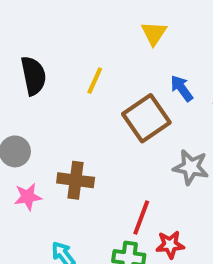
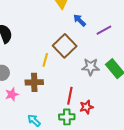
yellow line: (95, 81) -> (45, 60), moved
blue arrow: (182, 88) -> (79, 20), moved

